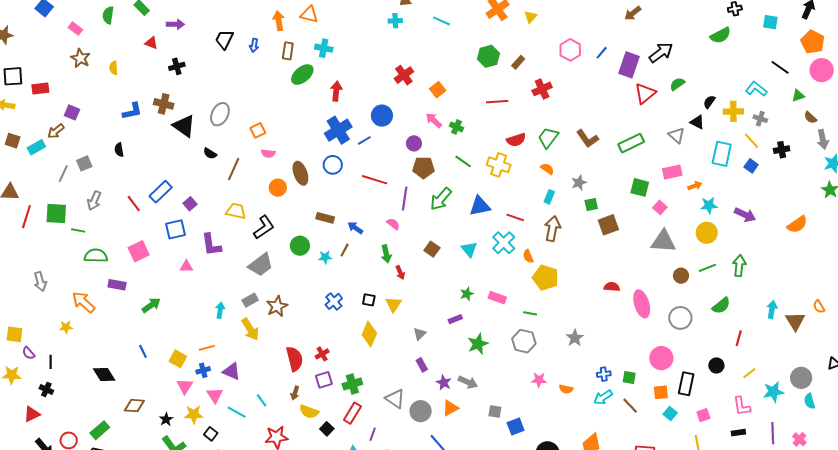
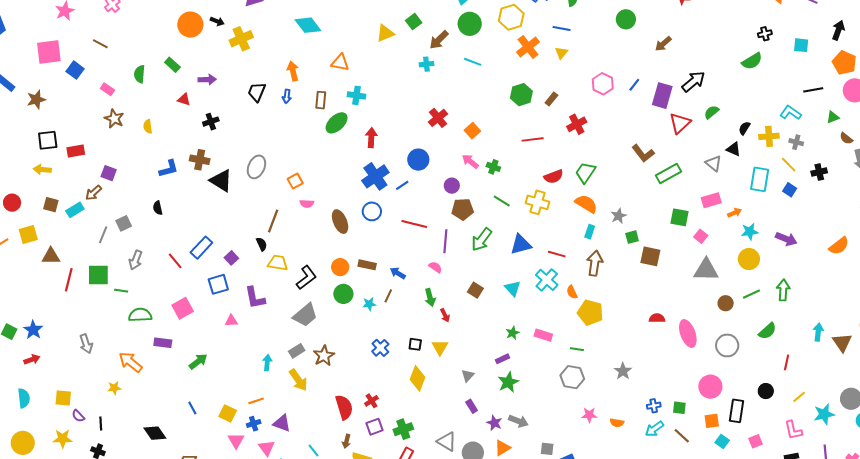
orange arrow: (279, 21) -> (293, 71), moved
black line: (780, 67) -> (813, 90), turned -42
brown L-shape: (587, 139) -> (643, 153), moved
black semicircle: (210, 153) -> (262, 244), moved, turned -144
orange semicircle: (547, 169) -> (586, 204), size x1.6
orange circle: (278, 188) -> (340, 267), moved
brown square: (608, 225) -> (650, 256), turned 35
green star: (478, 344) -> (508, 382), moved

